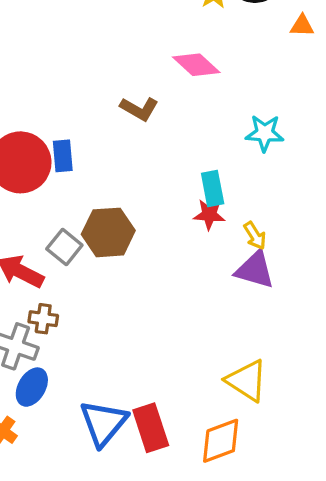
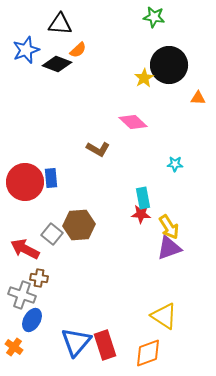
cyan star: (265, 133) -> (175, 164), size x0.7
yellow arrow: (255, 236) -> (169, 227), size x1.4
purple triangle: (255, 270) -> (169, 248), turned -36

